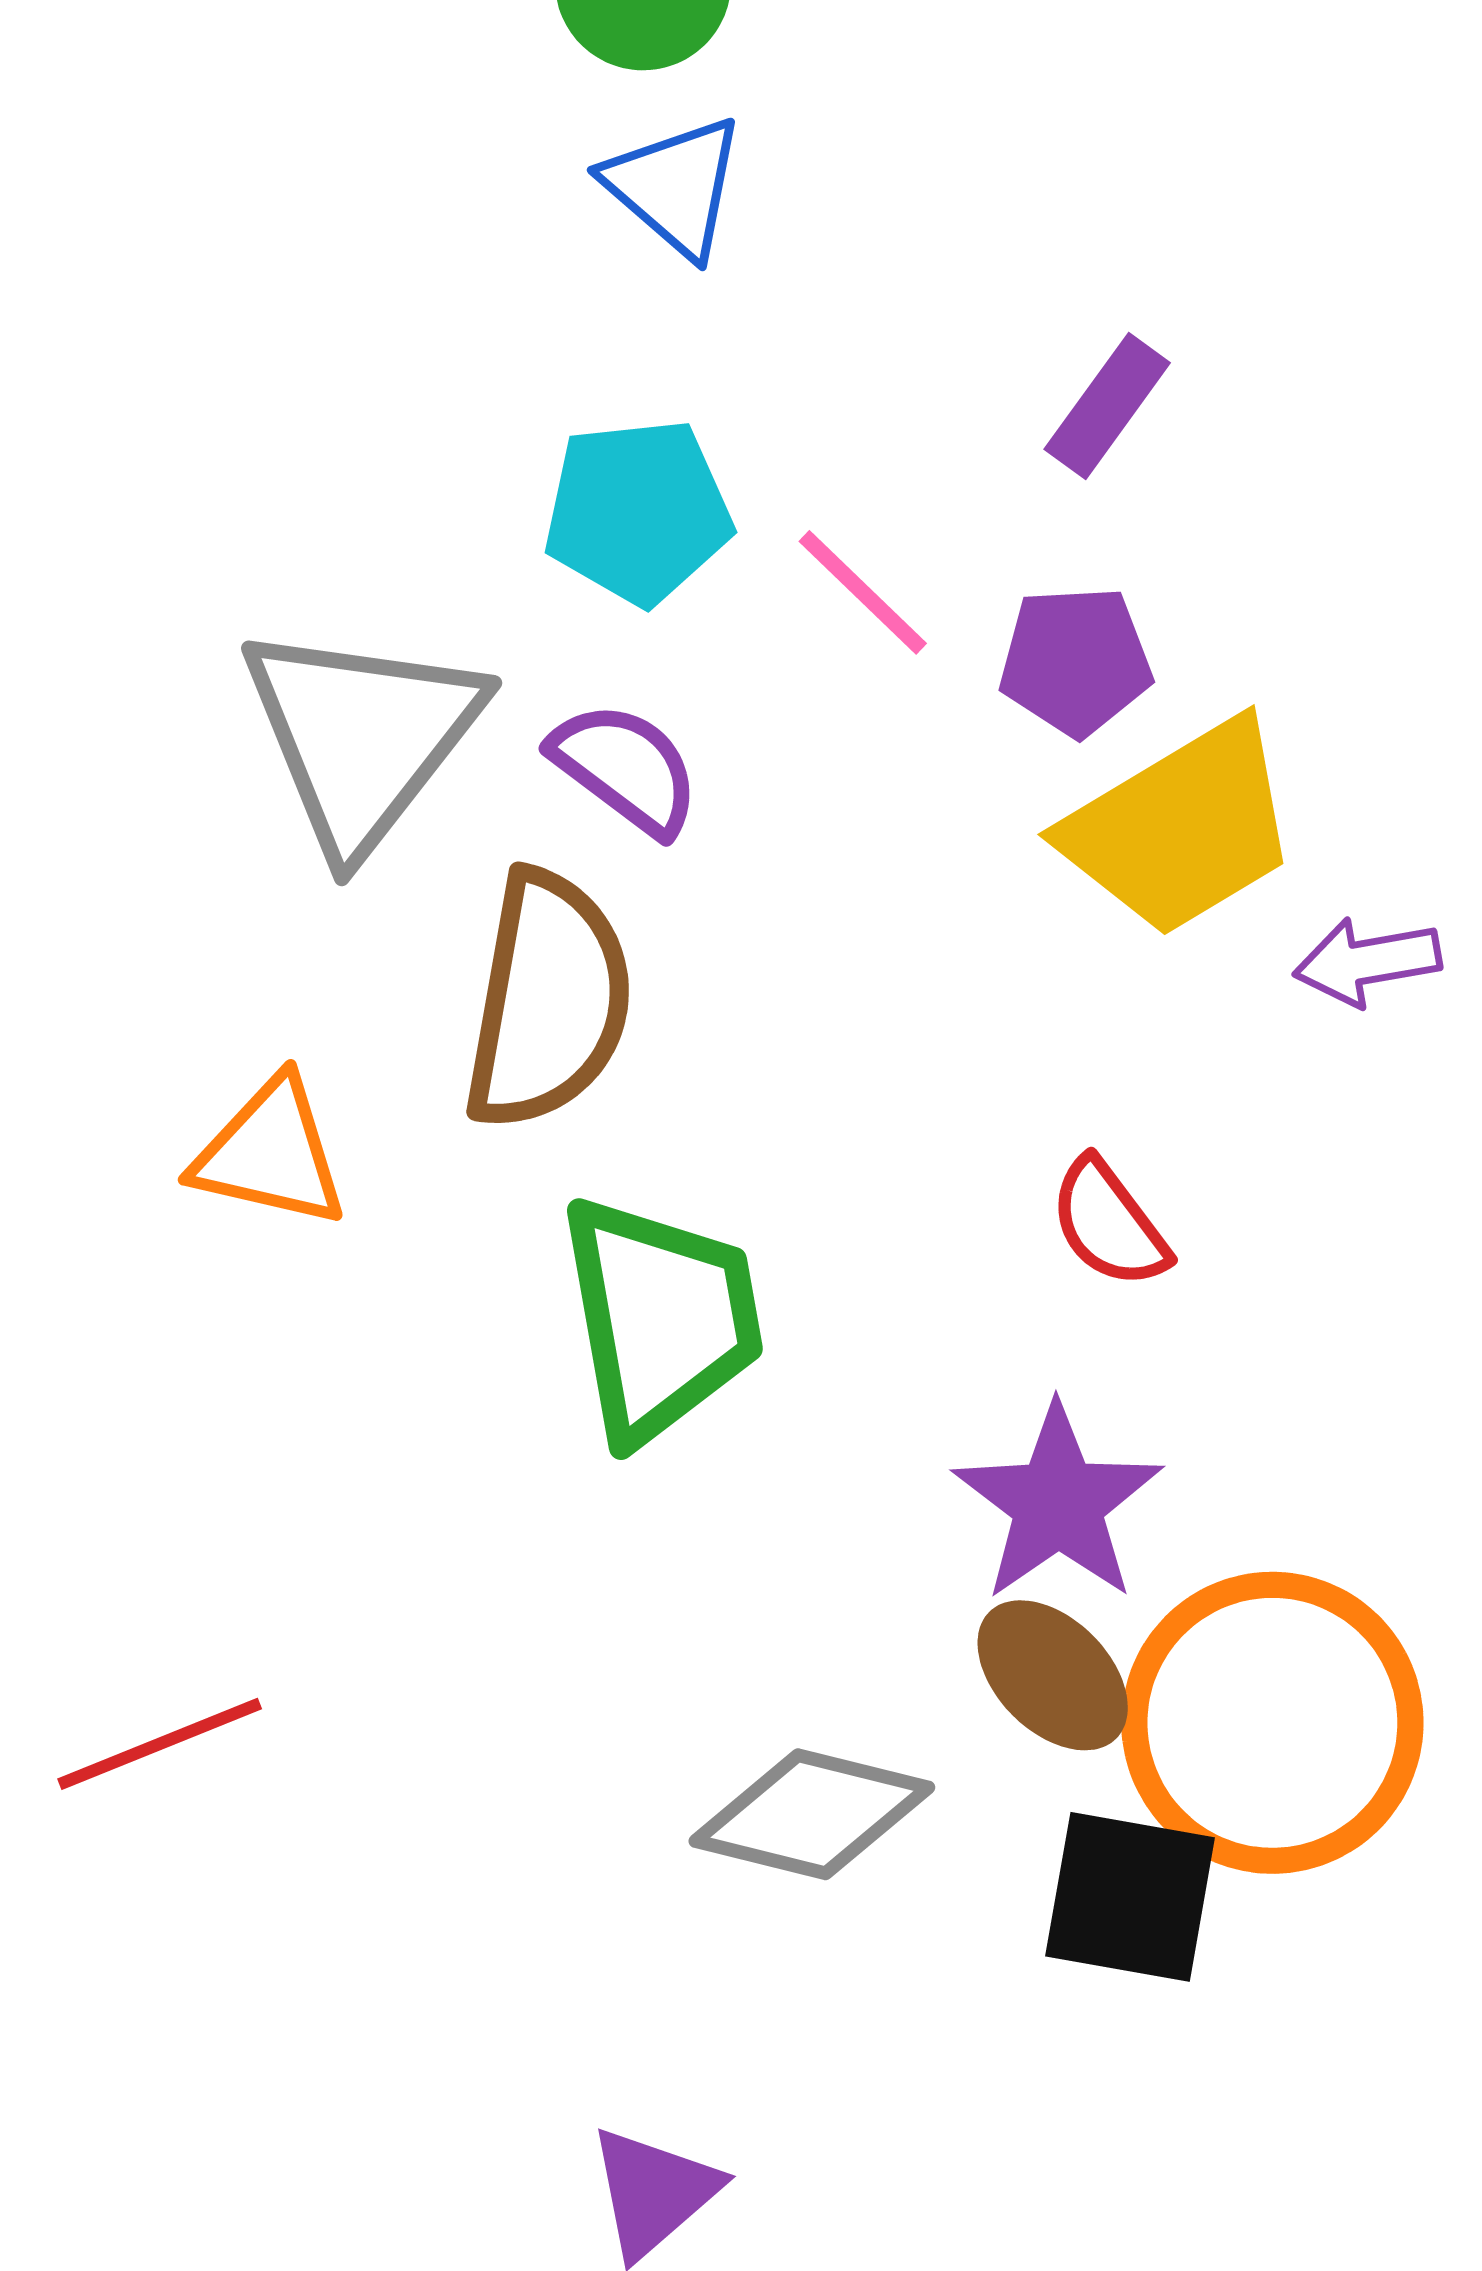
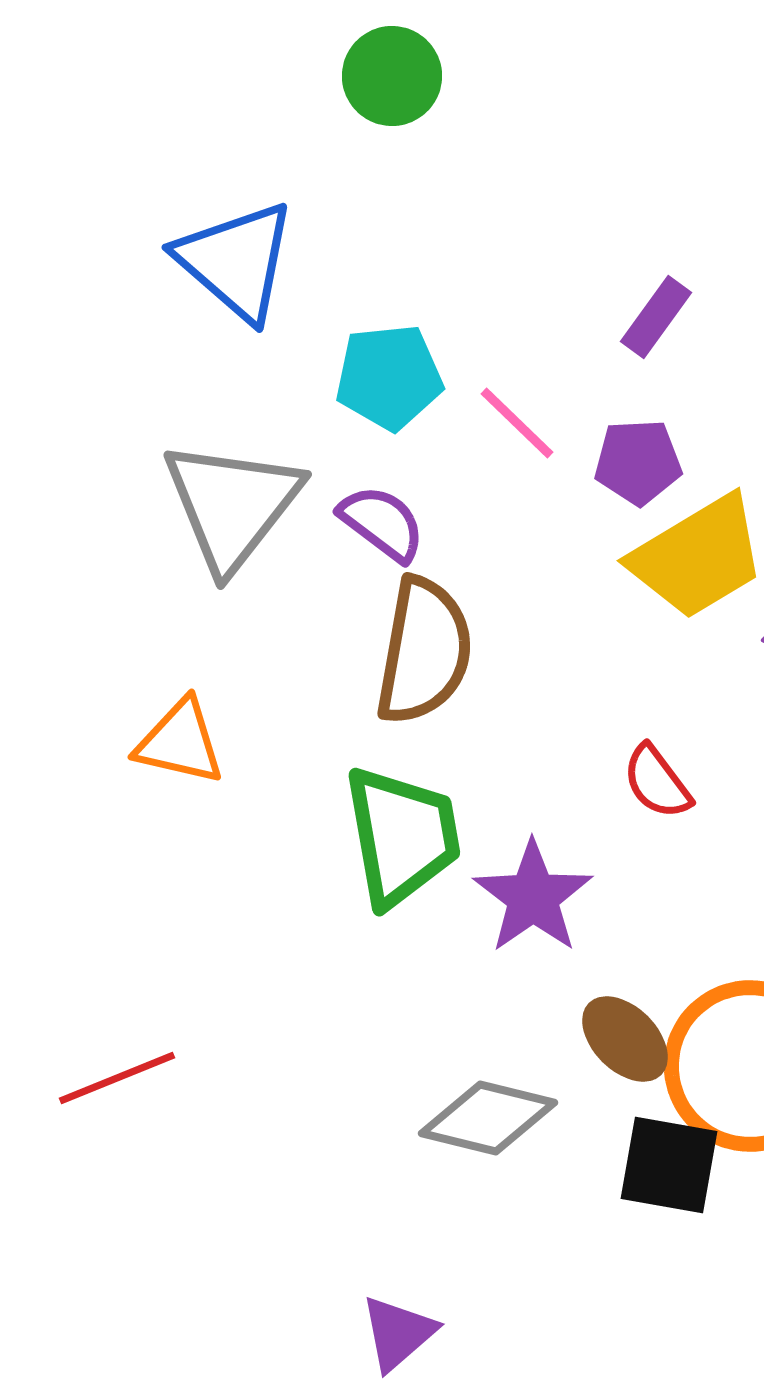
blue triangle: (675, 186) -> (236, 261), moved, size x1.5
brown semicircle: (548, 1000) -> (424, 651), moved
purple star: (1058, 1503) -> (533, 897), moved

